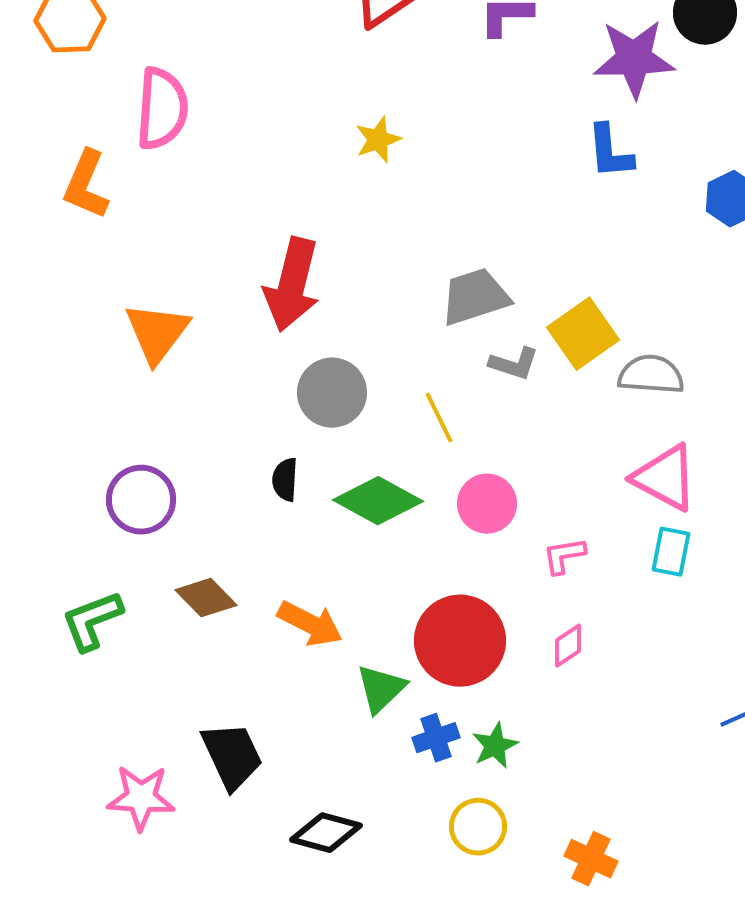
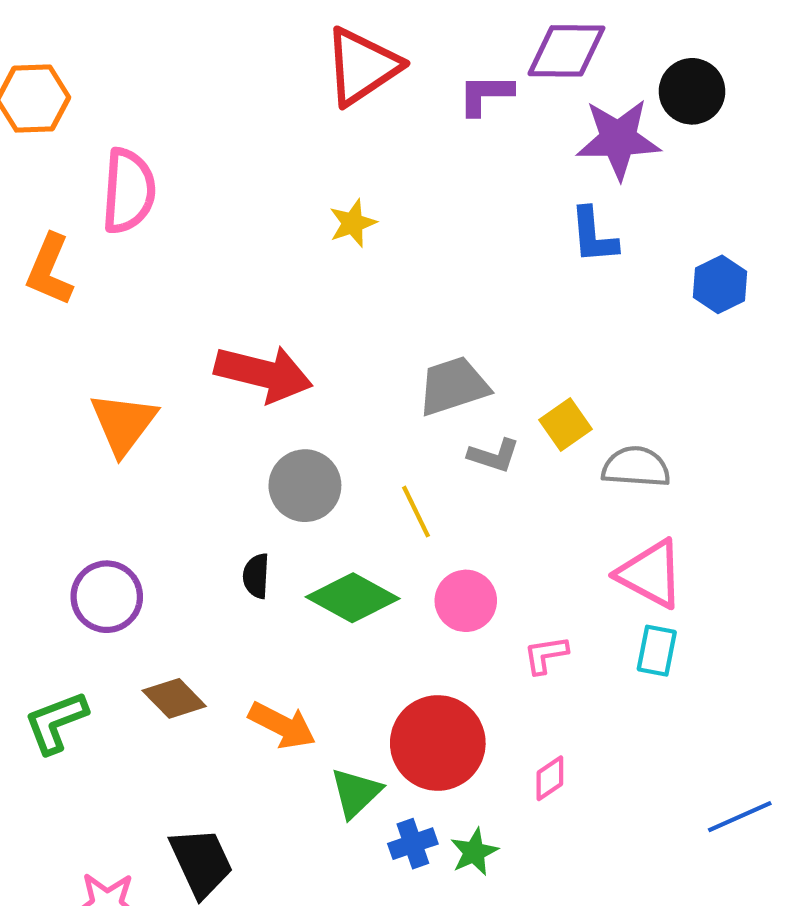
red arrow: (292, 285) -> (263, 374), turned -90
yellow square: (583, 334) -> (565, 424), size x0.7
pink diamond: (568, 646) -> (550, 778), moved

